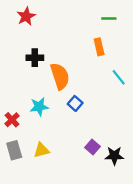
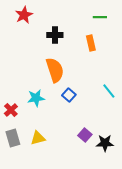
black cross: (35, 58) -> (55, 35), moved
cyan line: (119, 77) -> (109, 91), moved

